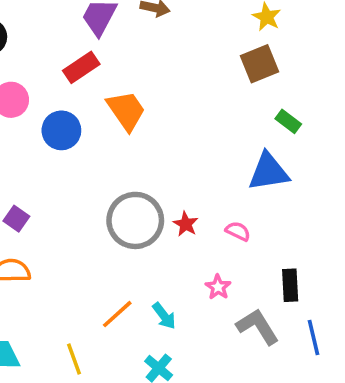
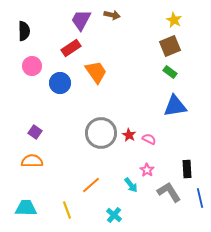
green rectangle: (288, 121) -> (170, 72), moved
pink semicircle: (238, 231) -> (149, 139), moved
cyan arrow: (164, 316) -> (131, 185), moved

